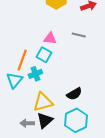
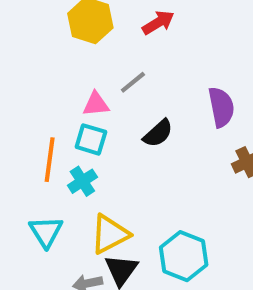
gray line: (79, 35) -> (133, 82), moved, turned -40
cyan triangle: (15, 80) -> (46, 232), moved
black semicircle: (74, 94) -> (158, 133), moved

